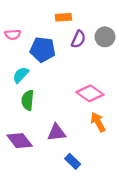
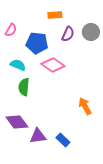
pink semicircle: (13, 35) -> (11, 30), turned -56
cyan semicircle: (21, 75) -> (18, 65), turned 70
pink diamond: (90, 93) -> (53, 65), moved
purple triangle: (57, 133) -> (38, 136), moved

